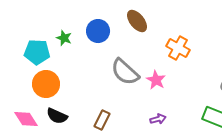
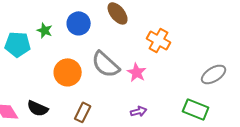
orange circle: (46, 84) -> (68, 72), moved

